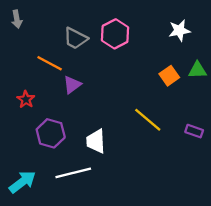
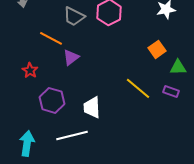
green triangle: (198, 70) -> (178, 67), moved
purple rectangle: (194, 131) -> (171, 91), moved
cyan arrow: (22, 182) -> (27, 143), turned -45

